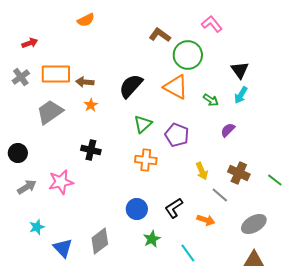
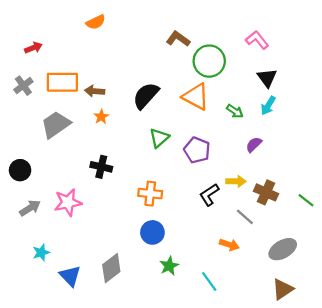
pink L-shape: (212, 24) -> (257, 40), moved
orange cross: (146, 160) -> (150, 194), moved
yellow arrow: (202, 171) -> (236, 181), moved, turned -66
black L-shape: (174, 208) -> (209, 195), moved
brown triangle: (254, 260) -> (283, 289), turned -35

